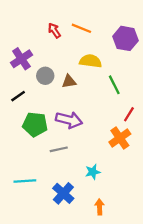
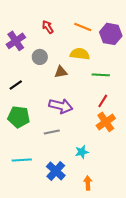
orange line: (81, 28) -> (83, 27), moved
purple cross: (21, 59) -> (16, 41), moved
gray circle: (45, 76) -> (40, 57), moved
green line: (114, 85) -> (101, 75), turned -60
red line: (129, 114) -> (103, 101), moved
green pentagon: (35, 124) -> (19, 117), moved

